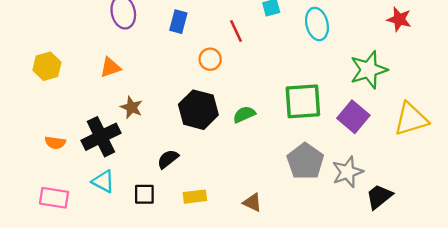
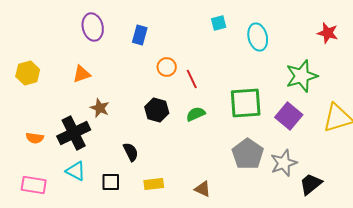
red line: (236, 31) -> (192, 79), moved
black hexagon: (198, 110) -> (157, 110), size x0.7
black semicircle: (168, 159) -> (131, 152), turned 102

